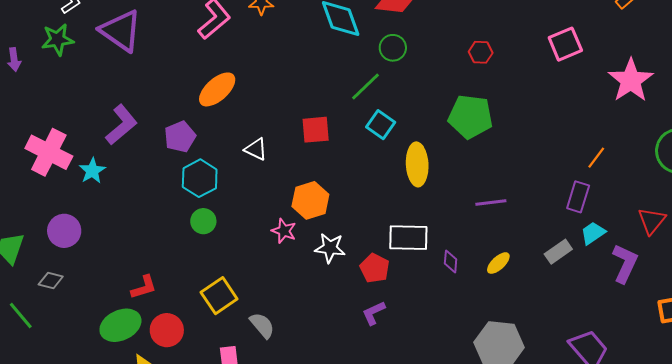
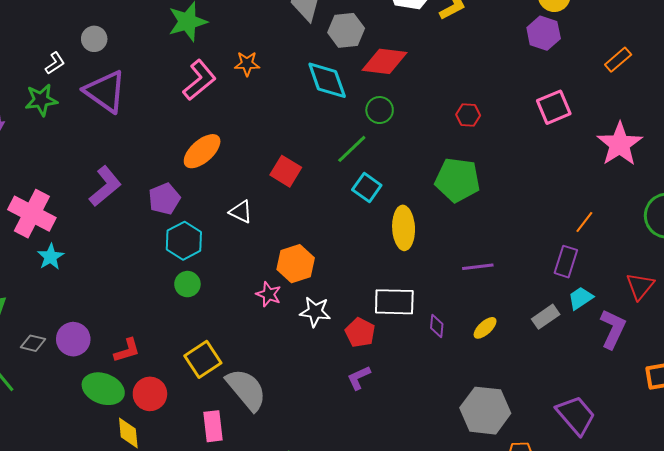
red square: (316, 130) -> (286, 171), moved, turned 36
cyan star: (92, 171) -> (51, 257), moved
purple circle: (64, 231) -> (73, 339), moved
green ellipse: (120, 325) -> (103, 389), turned 45
gray semicircle: (262, 325) -> (246, 390), size x1.6

